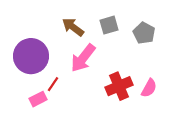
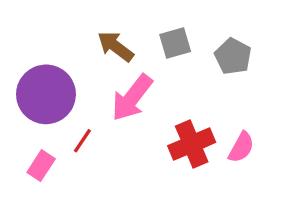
pink rectangle: (38, 99) -> (41, 166), moved, turned -30

